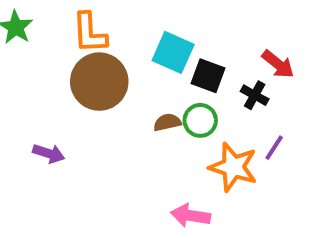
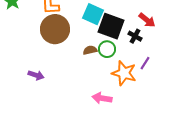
black square: (208, 76) -> (111, 26), size x1.5
purple arrow: (49, 153) -> (36, 75), moved

